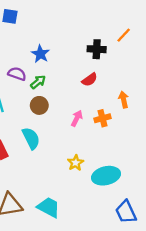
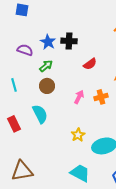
black cross: (97, 49) -> (69, 41), moved
purple semicircle: (17, 74) -> (25, 50), moved
cyan trapezoid: (49, 207) -> (80, 173), moved

